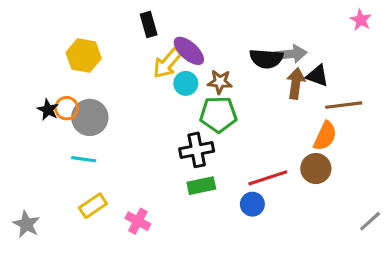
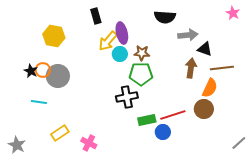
purple ellipse: (189, 51) -> (122, 33), turned 35
black semicircle: (266, 59) -> (165, 17), moved
brown arrow: (296, 83) -> (191, 68), moved
cyan line: (84, 159) -> (39, 102), moved
green rectangle: (201, 186) -> (147, 120), moved

